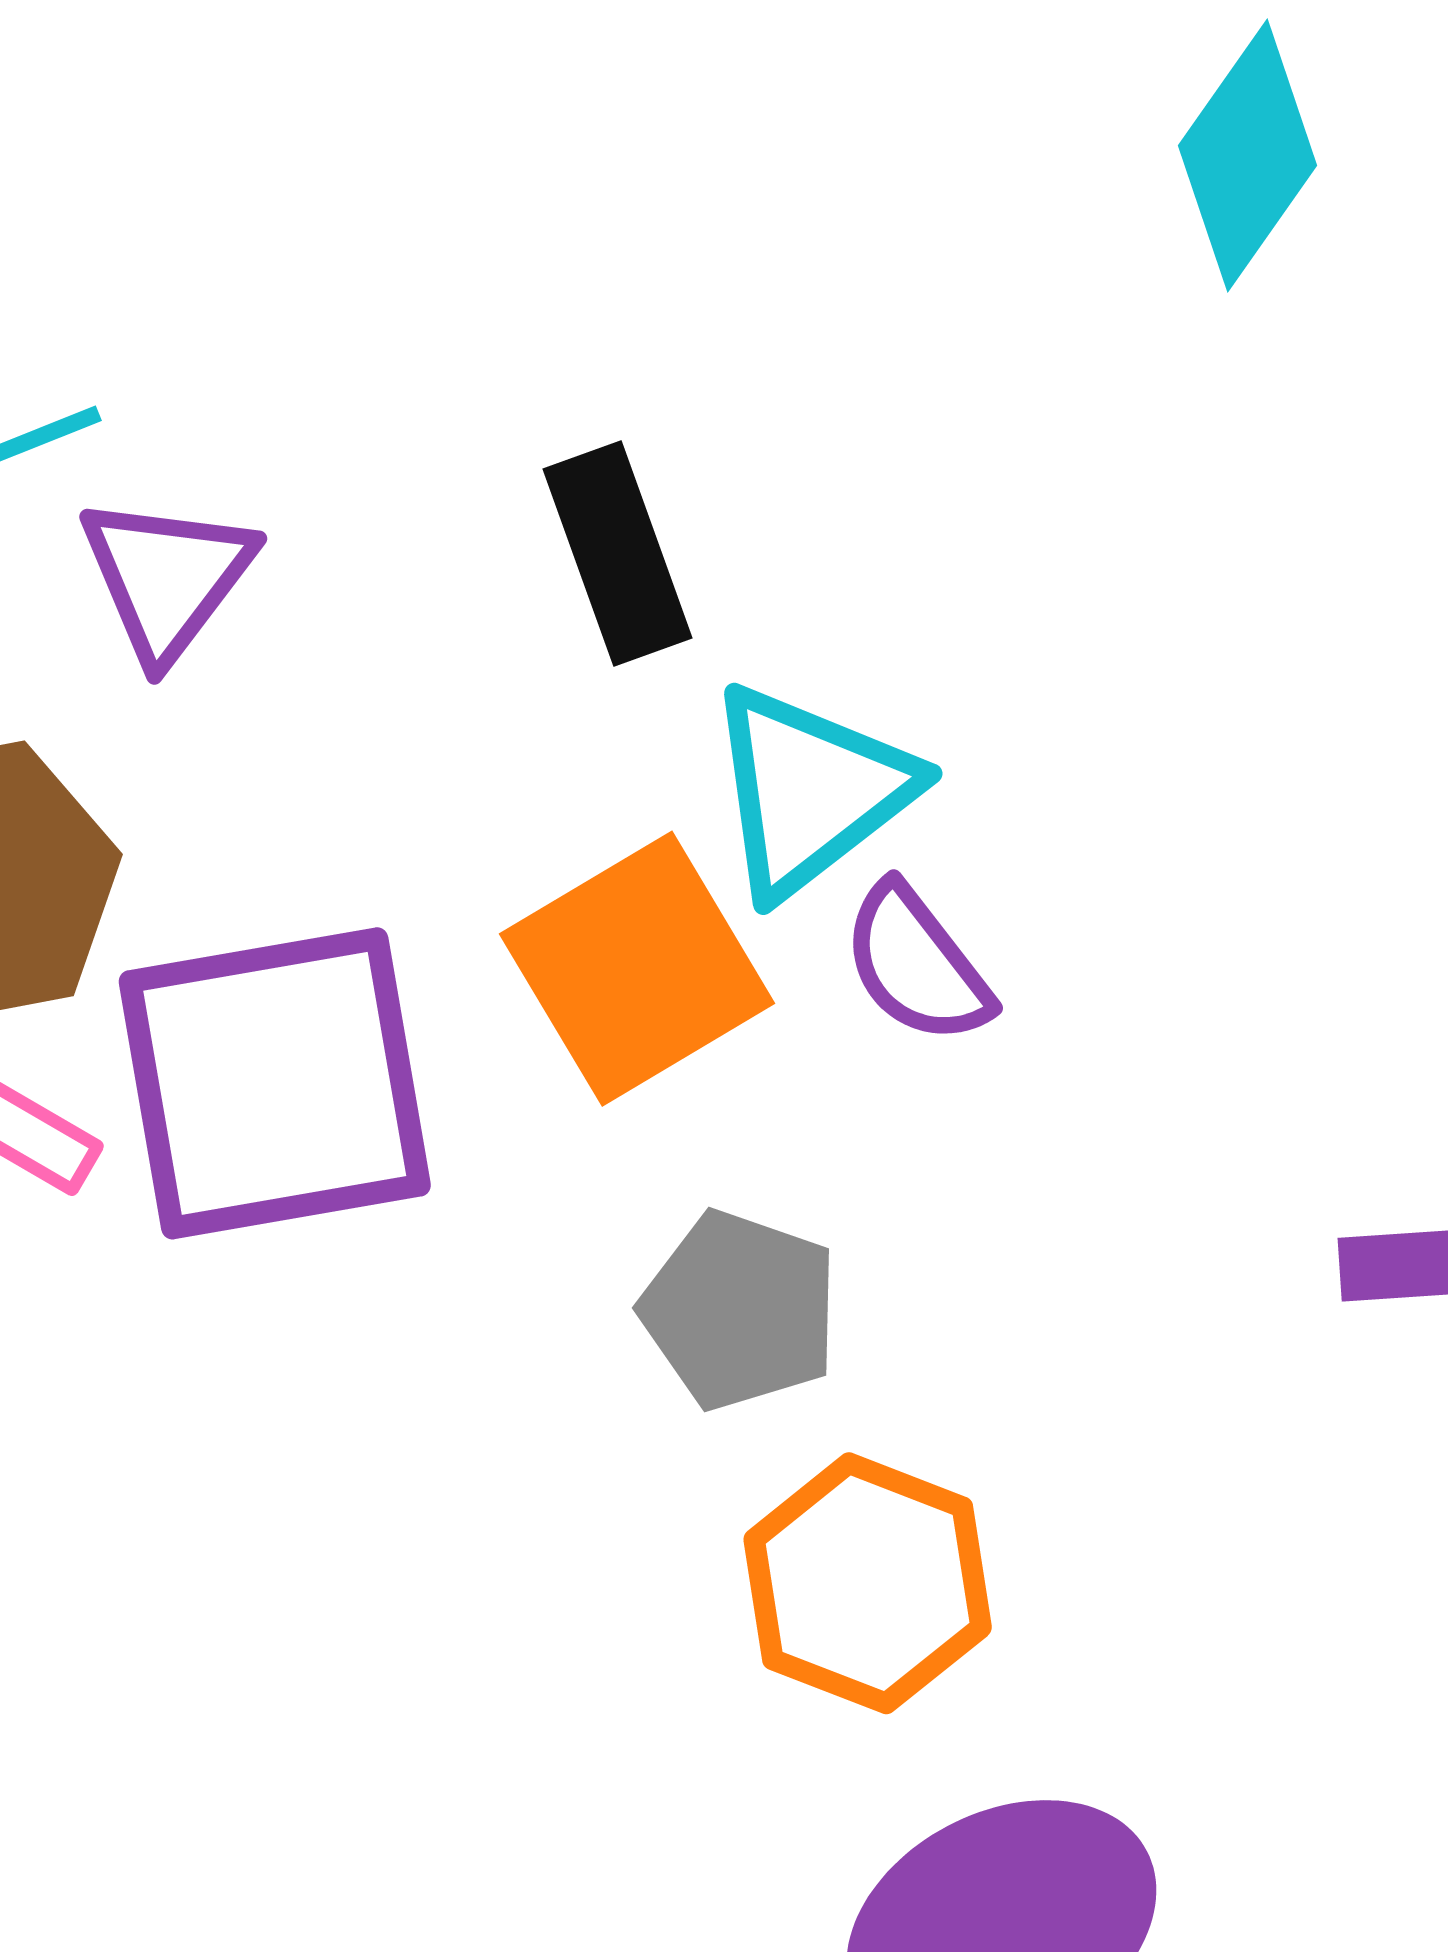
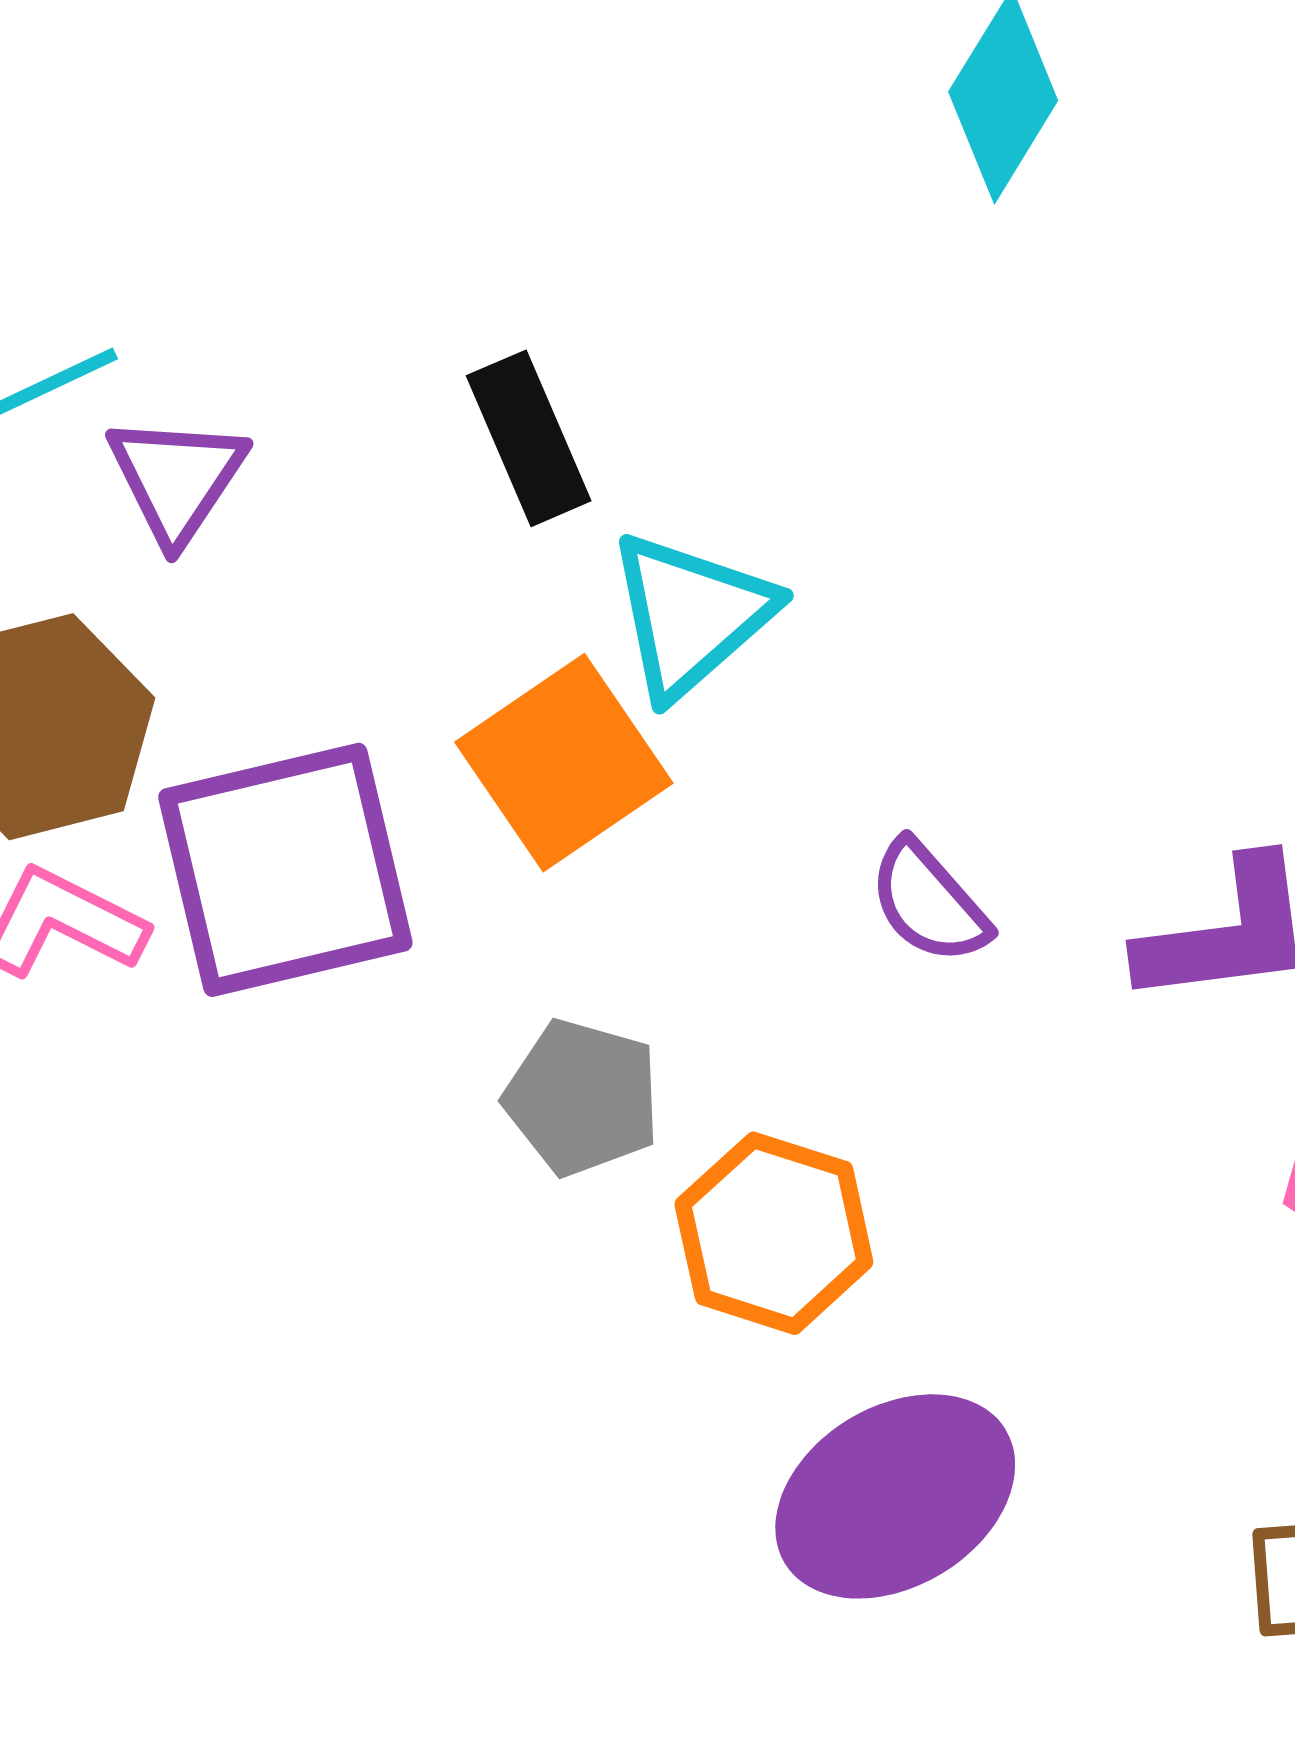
purple semicircle: (917, 964) -> (929, 902), moved
gray pentagon: (740, 1310) -> (582, 1097), moved

